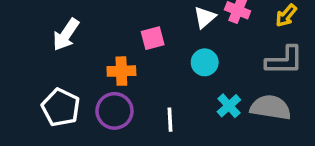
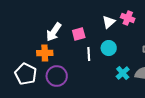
white arrow: (66, 35) -> (54, 32), moved
orange cross: (121, 71) -> (45, 53), moved
white line: (170, 120) -> (89, 54), moved

